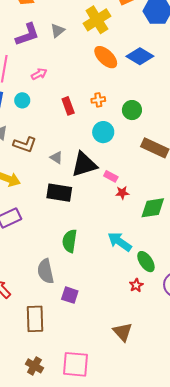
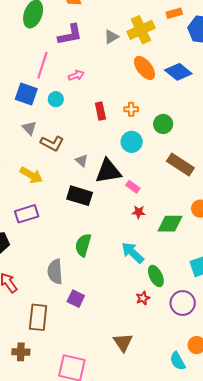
gray triangle: (58, 31) -> (111, 37), moved
red star: (122, 193) -> (139, 212), moved
brown cross: (34, 366) -> (21, 352), moved, turned -36

